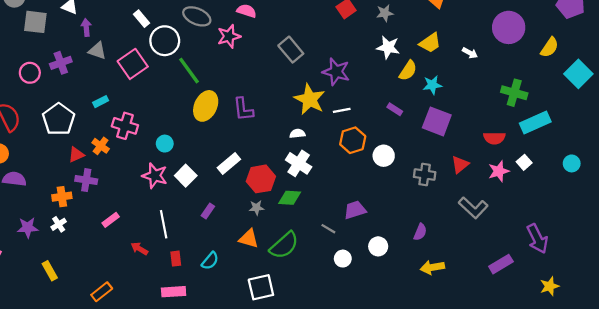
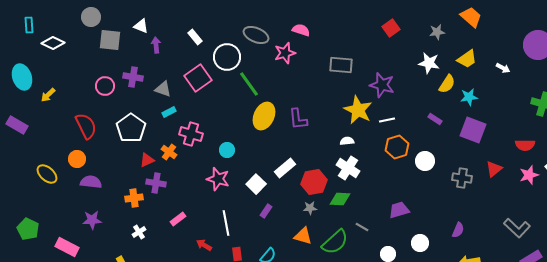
gray star: (385, 13) -> (437, 32), moved
white rectangle: (142, 19) -> (195, 37), moved
gray rectangle: (291, 50) -> (341, 65), turned -45
gray triangle: (97, 51) -> (163, 89), moved
purple cross: (61, 63) -> (133, 77), turned 30
white square: (186, 176) -> (256, 184), moved
gray L-shape: (473, 208) -> (517, 228), moved
white cross: (59, 224) -> (139, 232), moved
purple star: (28, 228) -> (92, 220), moved
gray line: (328, 229) -> (362, 227), moved

